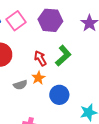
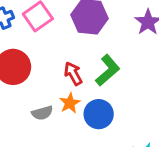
blue circle: (59, 95) -> (99, 114), moved

